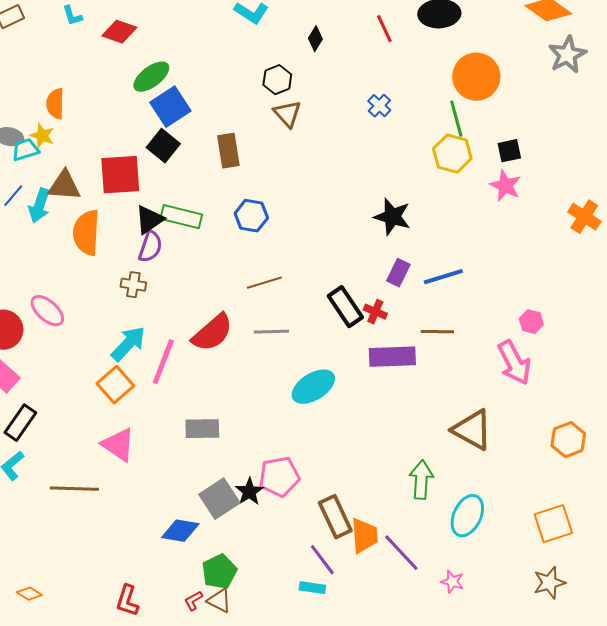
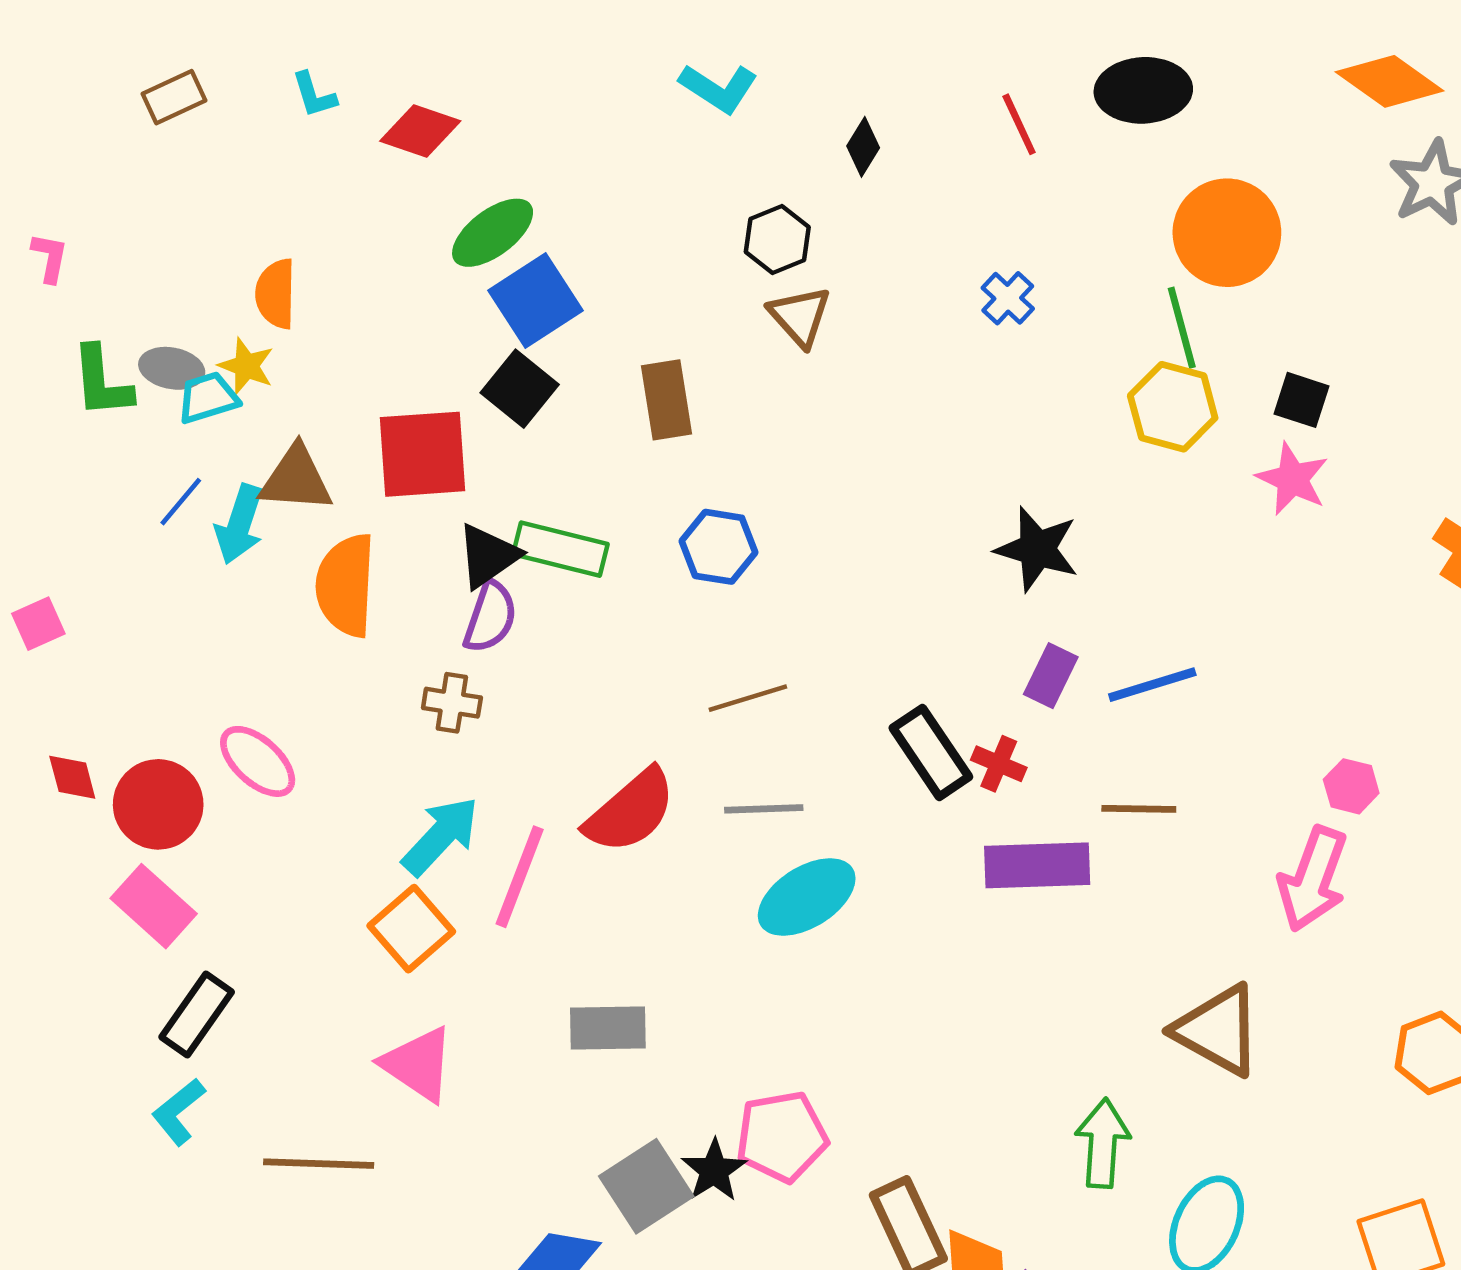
black square: (509, 151) -> (1301, 400), turned 30
pink arrow: (514, 363) -> (1313, 879), turned 48
cyan ellipse: (313, 387) -> (807, 897), moved

